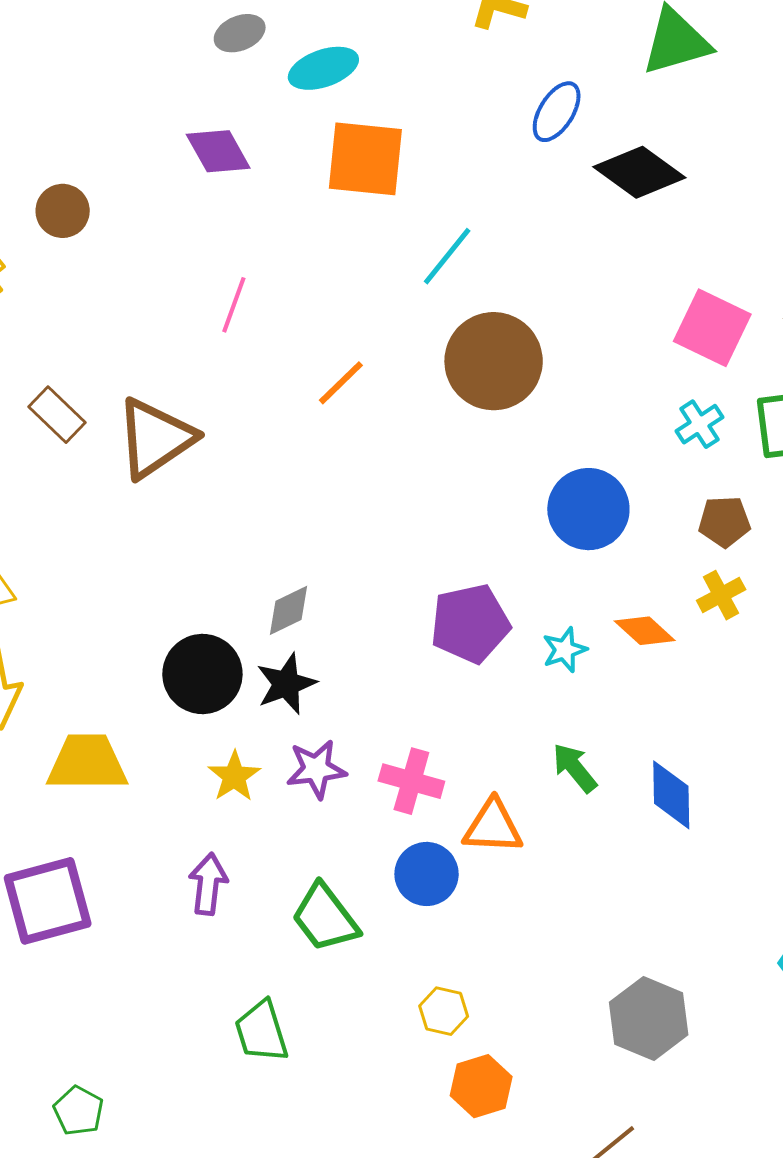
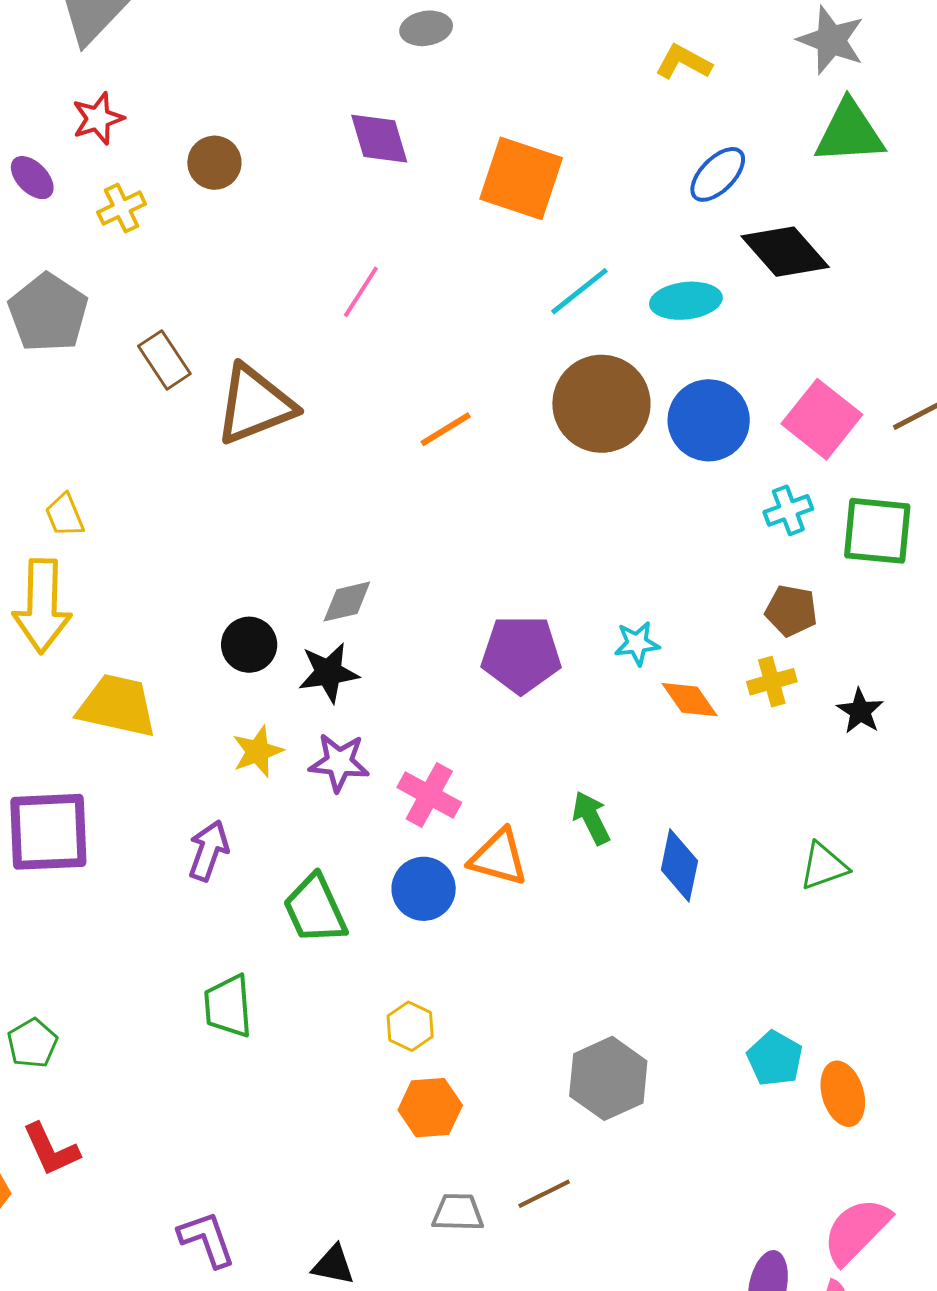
cyan ellipse: (323, 68) -> (686, 301), moved
orange line: (341, 383) -> (446, 429), moved
blue circle: (588, 509) -> (709, 420), moved
cyan star: (565, 650) -> (637, 643), moved
black circle: (202, 674) -> (249, 645), size x0.7

